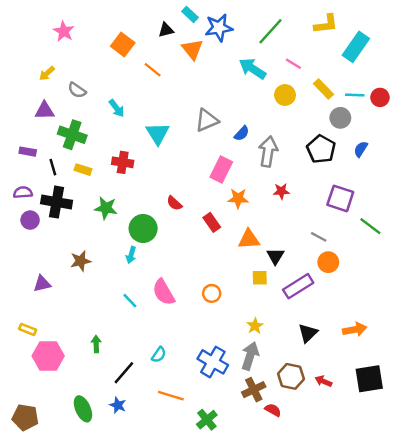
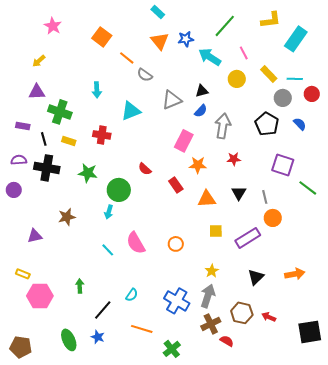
blue star: (219, 28) -> (186, 39), moved, size x0.7
black triangle: (166, 30) -> (202, 91), moved
pink line: (293, 64) -> (244, 53), turned 32
gray semicircle: (77, 90) -> (145, 75), moved
red circle: (380, 97) -> (312, 94), moved
cyan arrow: (117, 108) -> (97, 90), turned 35
cyan triangle: (158, 133) -> (131, 111), turned 40
blue semicircle: (361, 149) -> (300, 124), turned 104
purple circle: (30, 220) -> (14, 190), moved
gray line: (319, 237) -> (265, 197), turned 48
black triangle: (275, 256) -> (239, 193), moved
black square: (369, 379) -> (310, 332), moved

